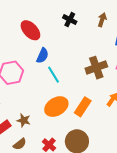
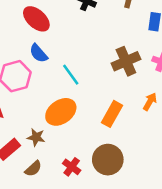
blue semicircle: (42, 56) -> (39, 53), moved, turned 119
orange ellipse: (56, 107) -> (61, 112), moved

